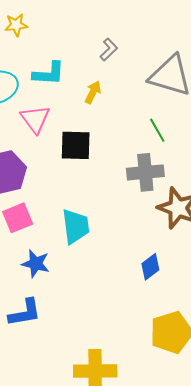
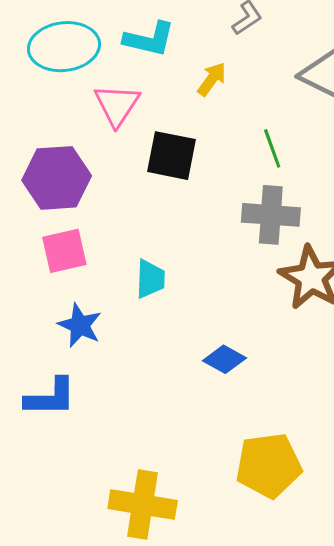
green line: (157, 130) -> (272, 148), moved
cyan trapezoid: (76, 226) -> (150, 279), size x0.7
blue diamond: (150, 267) -> (224, 359), moved, turned 56

